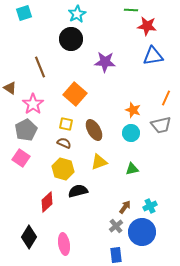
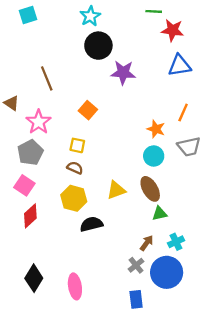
black circle: (71, 39) -> (98, 46), moved
orange square: (75, 94) -> (88, 110), size x0.7
orange line: (166, 98) -> (183, 113), moved
brown ellipse: (94, 130) -> (150, 189), moved
green triangle: (132, 169) -> (160, 214), moved
red diamond: (47, 202) -> (30, 216), moved

